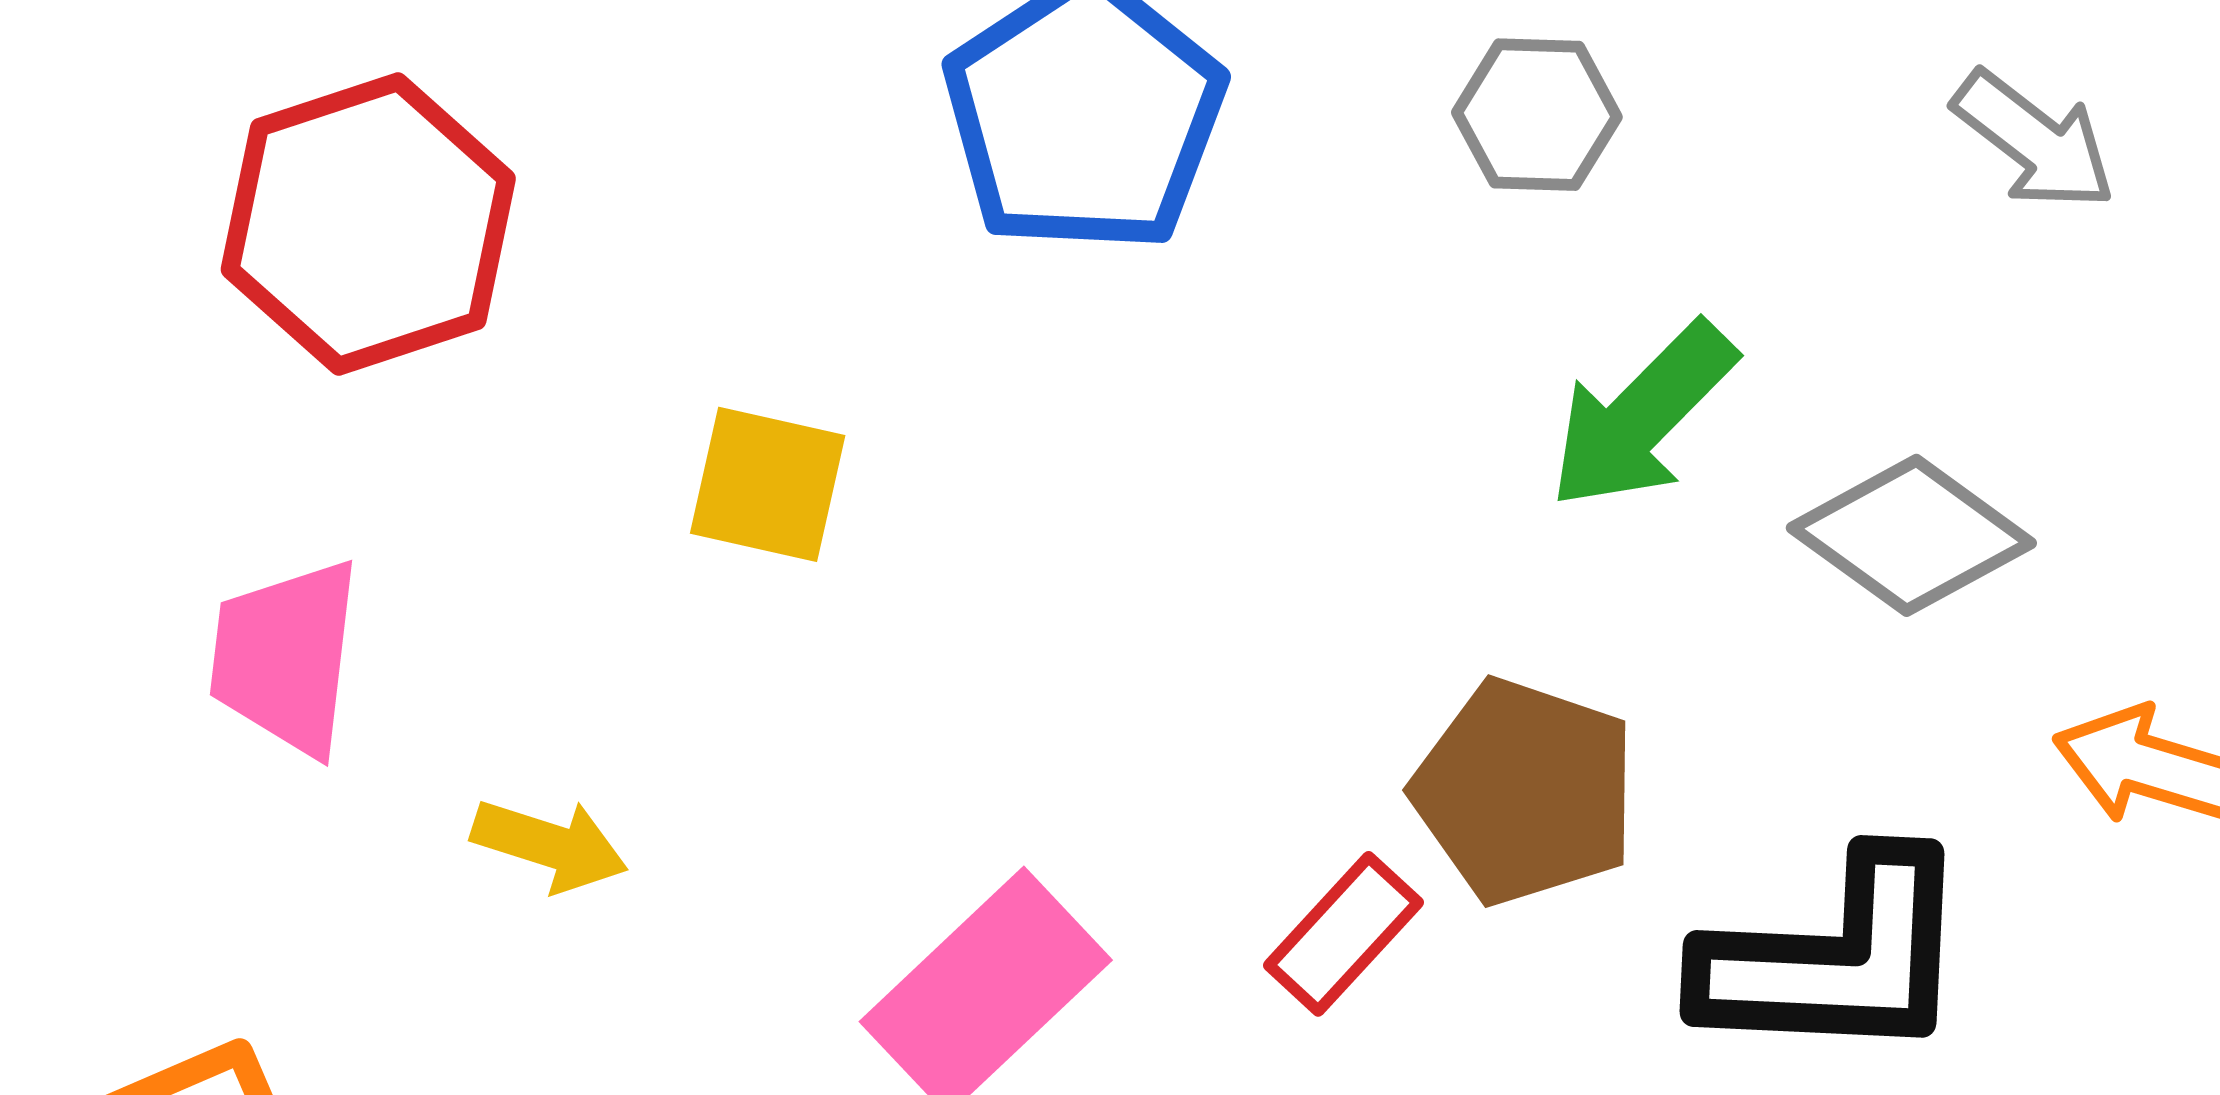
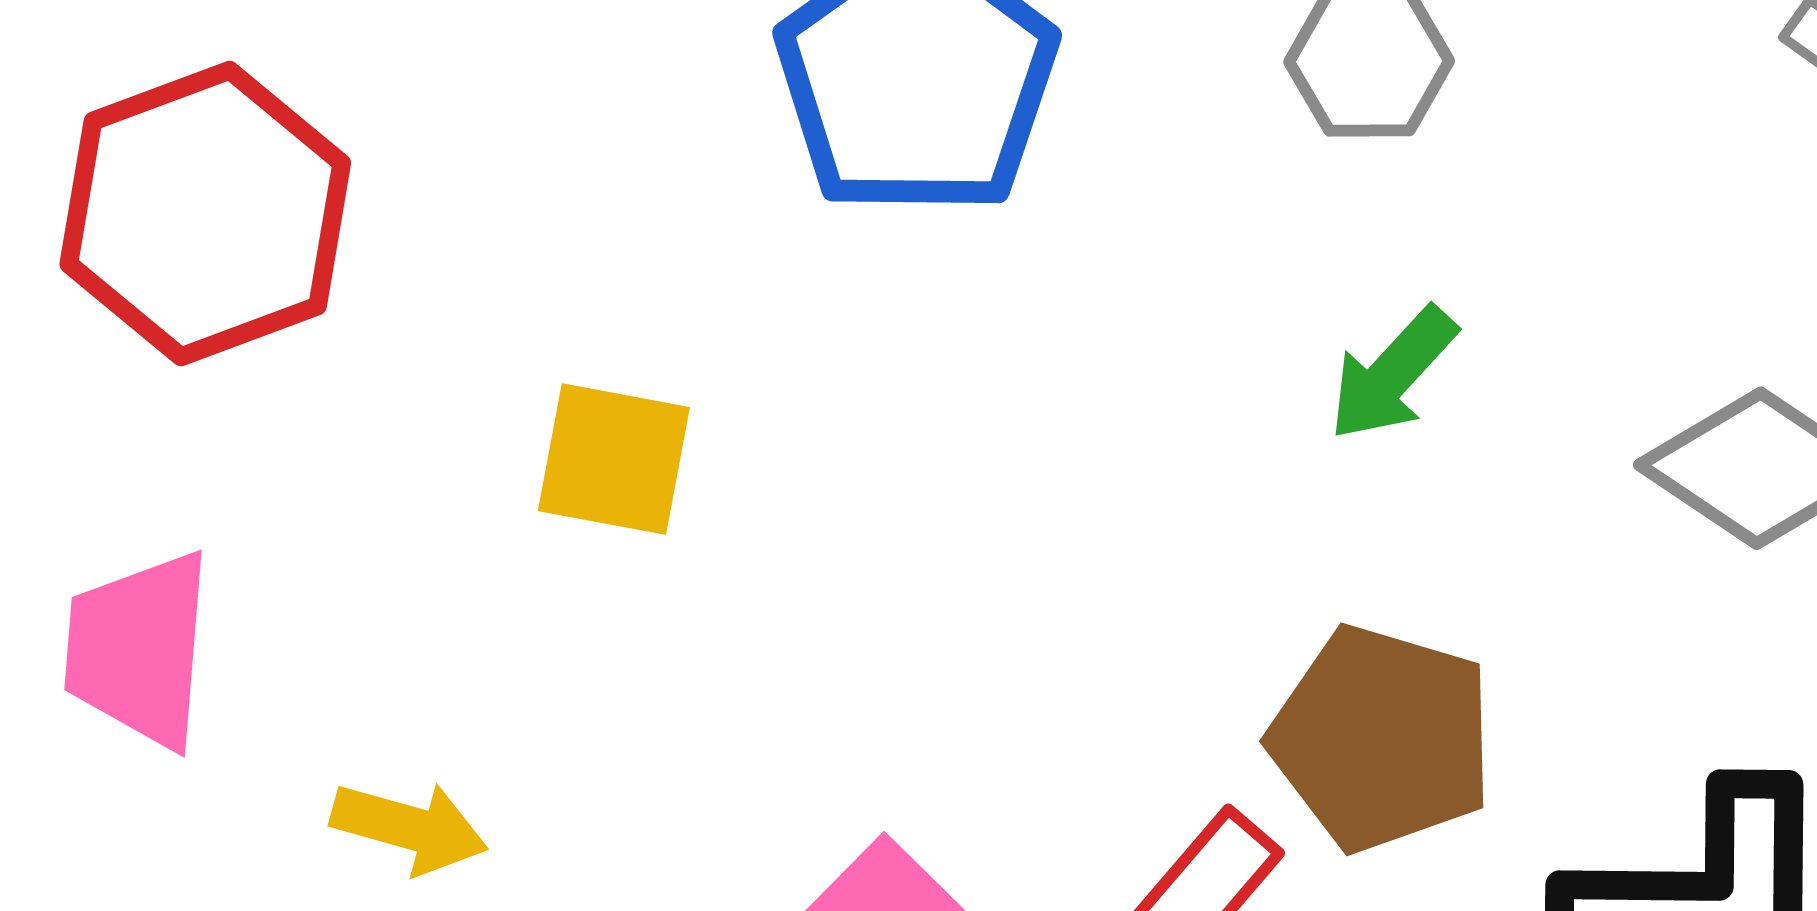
green arrow: (1642, 416) -> (1392, 374), moved, size x0.7

